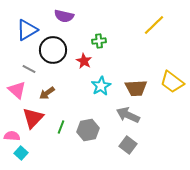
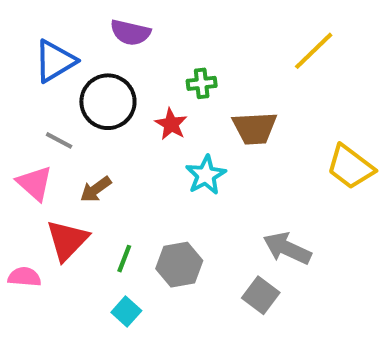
brown trapezoid: (136, 88) -> (255, 128), moved
gray arrow: (128, 115) -> (287, 248), moved
cyan square: (21, 153) -> (126, 312), moved

